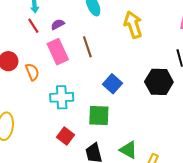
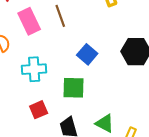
red square: (65, 136) -> (39, 110), turned 30

